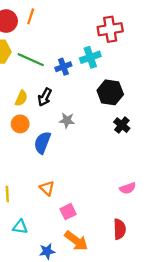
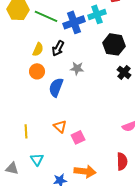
blue cross: (63, 67) -> (74, 22), size x1.5
pink square: (68, 212) -> (78, 137), moved
cyan triangle: (20, 227) -> (37, 159), turned 48
orange arrow: (76, 241) -> (85, 171), turned -30

